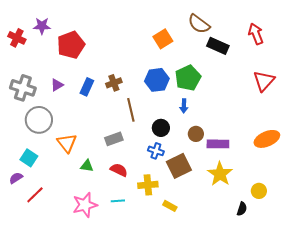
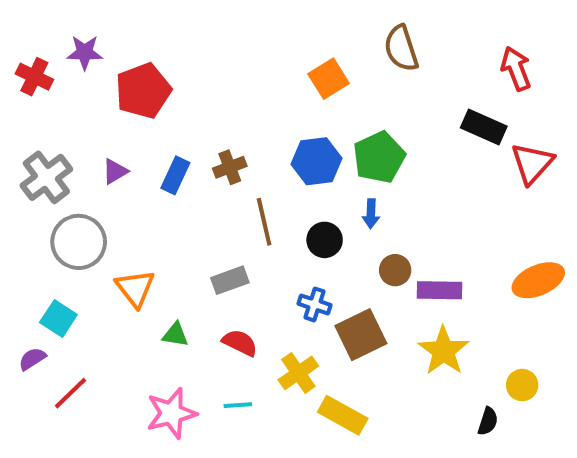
brown semicircle: (199, 24) -> (401, 48), turned 35
black rectangle: (218, 46) -> (484, 127), moved
gray cross: (23, 88) -> (46, 177), turned 35
black circle: (161, 128) -> (325, 240), moved
yellow cross: (148, 185) -> (298, 373), turned -30
yellow rectangle: (170, 206) -> (343, 415), size x1.6

